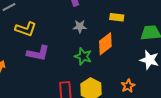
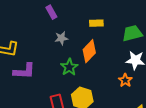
green star: (83, 56) -> (69, 67), turned 30
orange star: (128, 86) -> (125, 80), moved

